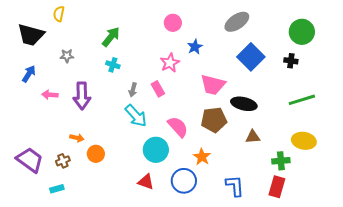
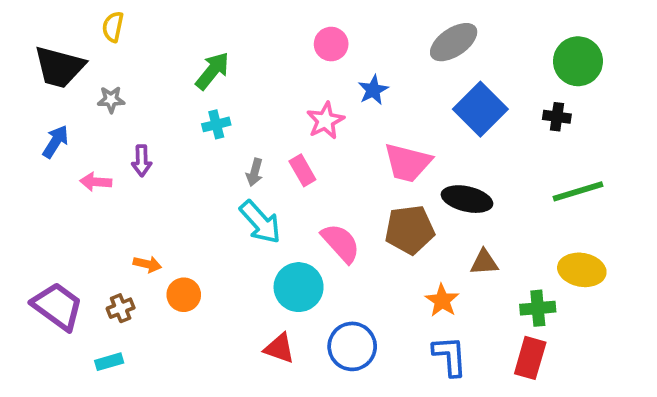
gray star: (67, 56) -> (111, 100), moved
cyan cross: (113, 65) -> (216, 124), turned -32
purple arrow: (82, 96) -> (142, 161), moved, size x0.6
orange star: (202, 157) -> (442, 300), moved

